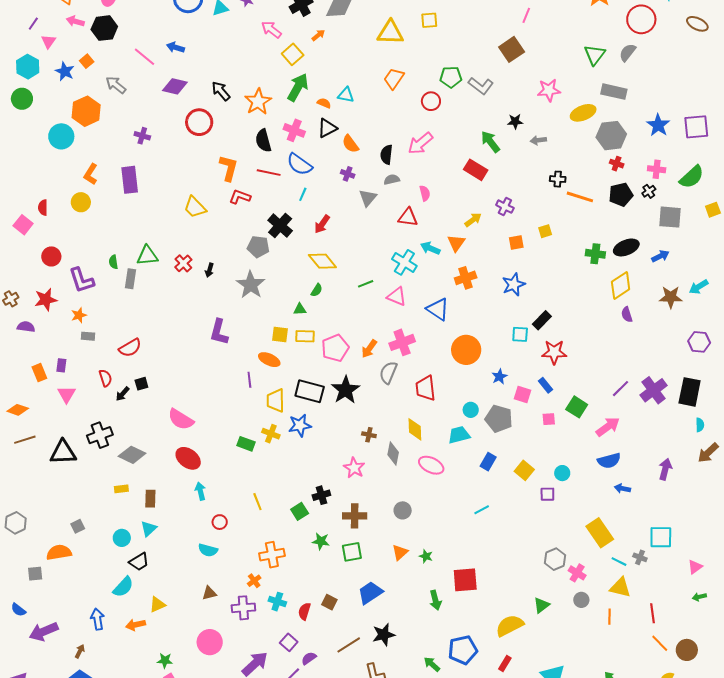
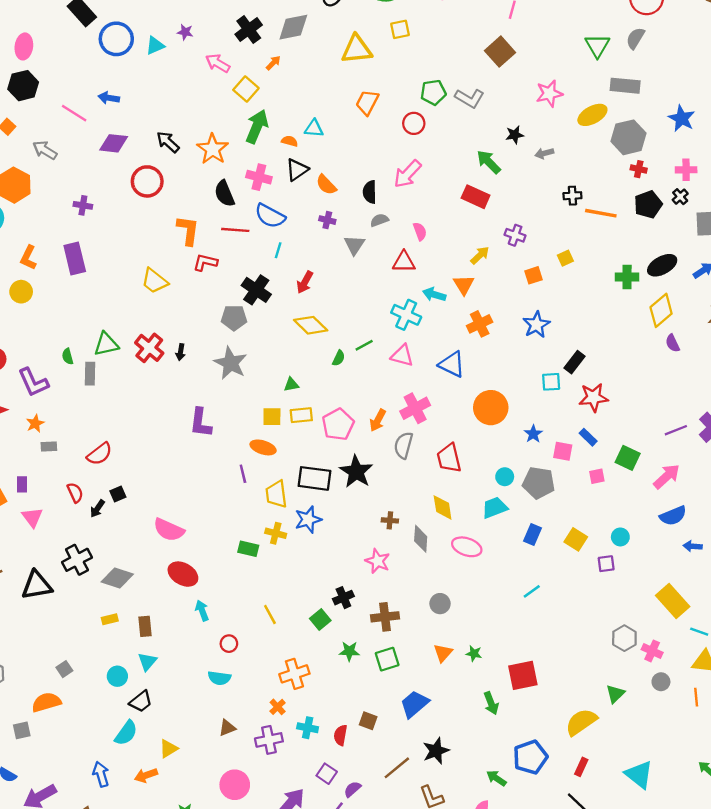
red cross: (183, 263) -> (149, 348), size x1.4
green semicircle: (317, 290) -> (339, 358), moved
purple line: (621, 389) -> (676, 430), turned 30

